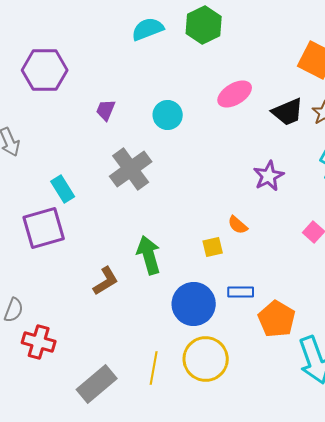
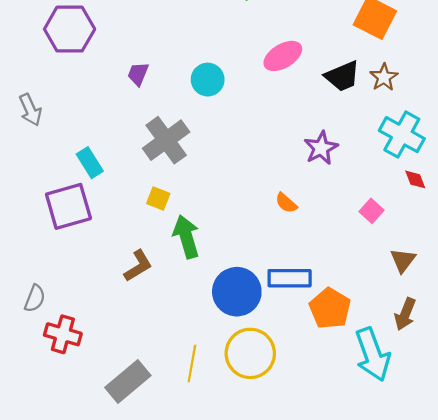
yellow square: (213, 247) -> (158, 199), moved, turned 35
blue rectangle: (241, 292) -> (290, 278), size x1.5

